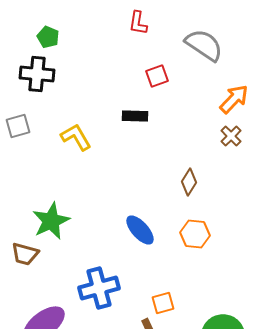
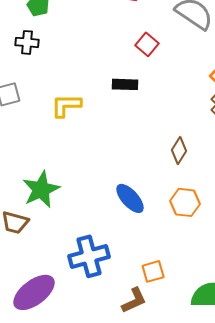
black cross: (37, 74) -> (27, 42), size x0.7
red square: (157, 76) -> (147, 44), turned -30
yellow L-shape: (76, 137) -> (66, 105), turned -60

